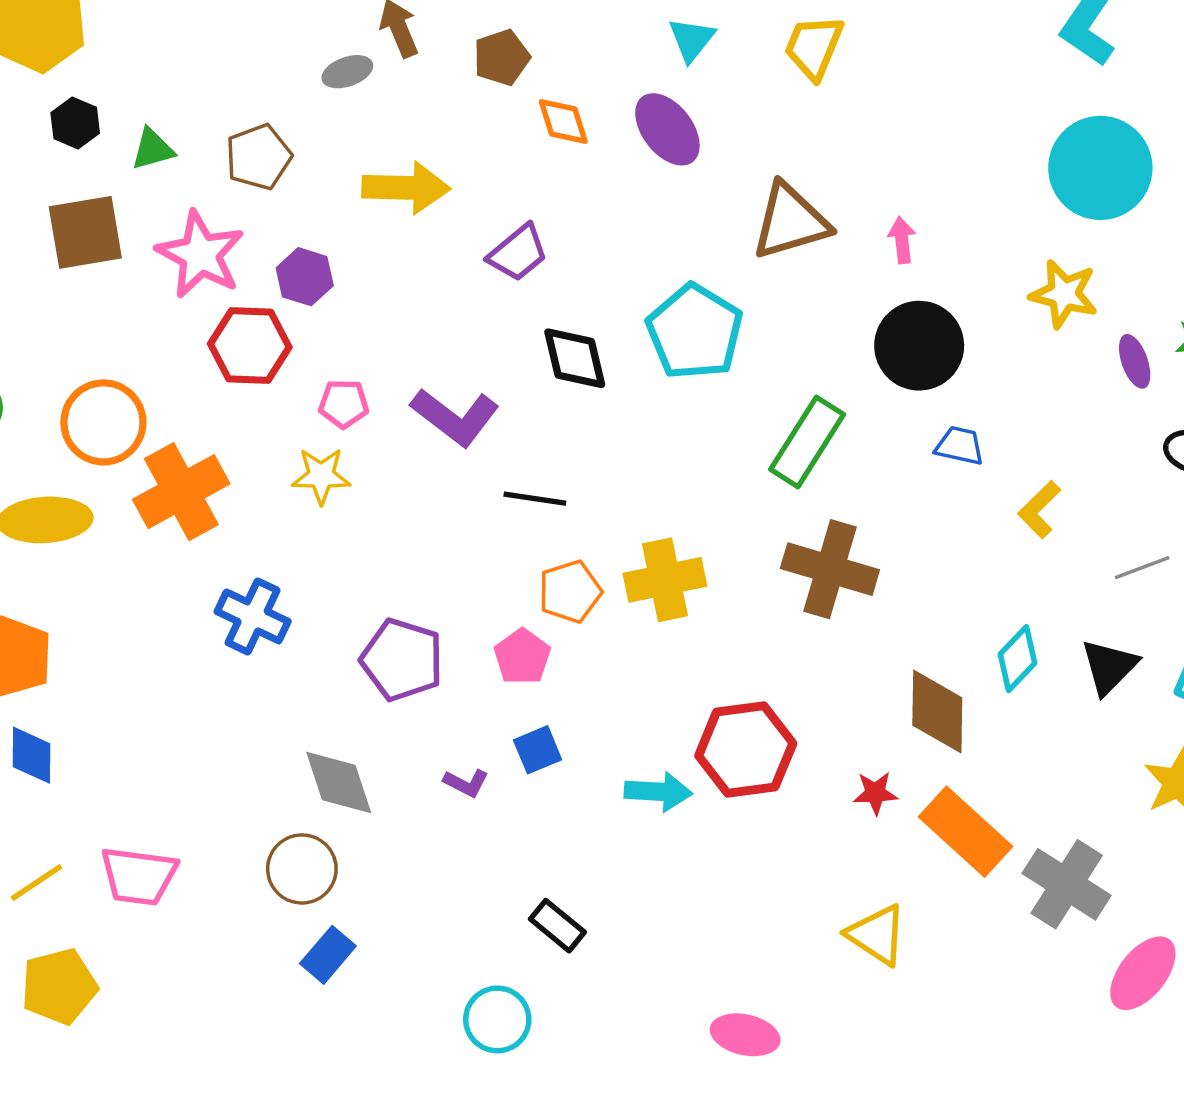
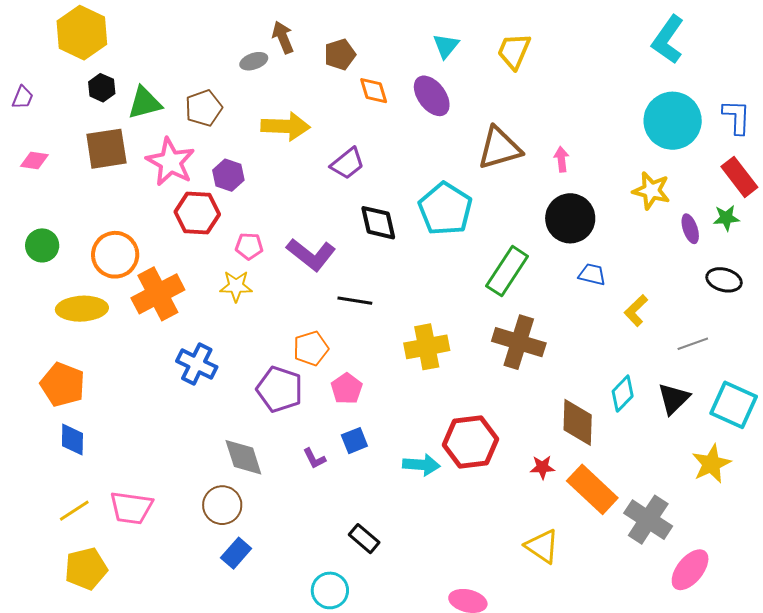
green triangle: (153, 149) -> (145, 103), size x1.4
orange pentagon: (570, 592) -> (311, 348), moved
purple L-shape: (466, 783) -> (314, 458), turned 35

